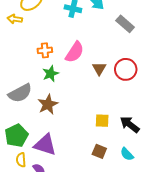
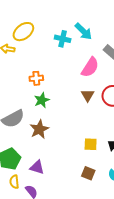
pink semicircle: (75, 52) -> (90, 67), moved
purple triangle: (45, 145) -> (37, 167), size x0.7

